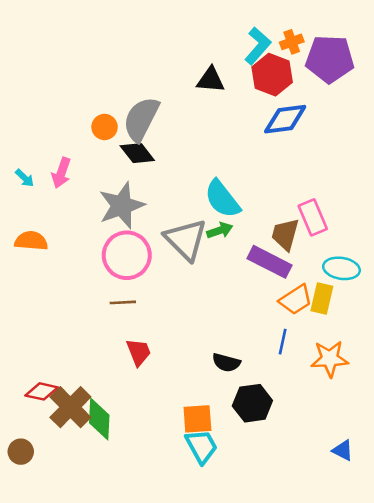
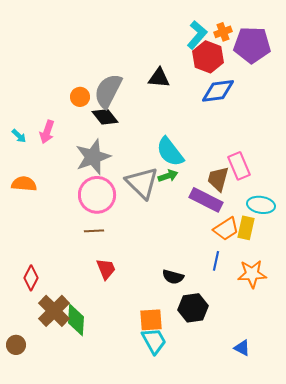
black triangle: (211, 80) -> (159, 78), moved
red diamond: (42, 391) -> (31, 278), moved, turned -75
blue triangle: (343, 450) -> (242, 348), moved

